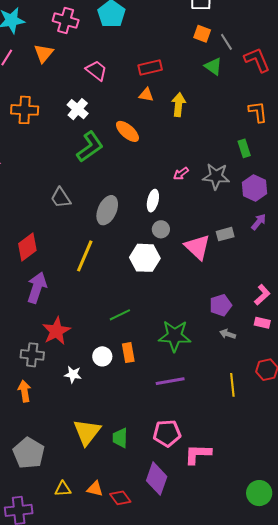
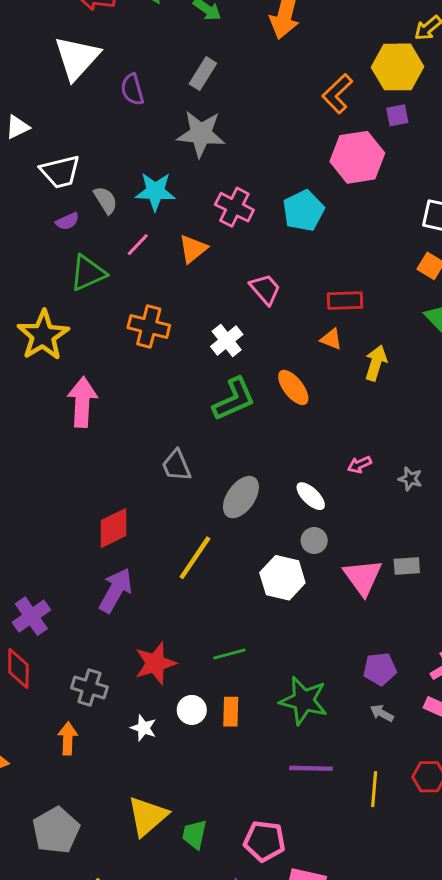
gray star: (216, 176) -> (410, 479), size x0.6
white ellipse: (153, 201) -> (311, 496), turned -70
red star: (56, 331) -> (155, 663), moved
purple line: (170, 381) -> (311, 768), moved

